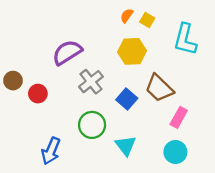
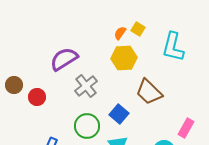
orange semicircle: (127, 16) -> (120, 33), moved
blue square: (127, 99) -> (119, 114), moved
pink rectangle: (179, 117) -> (186, 128), moved

